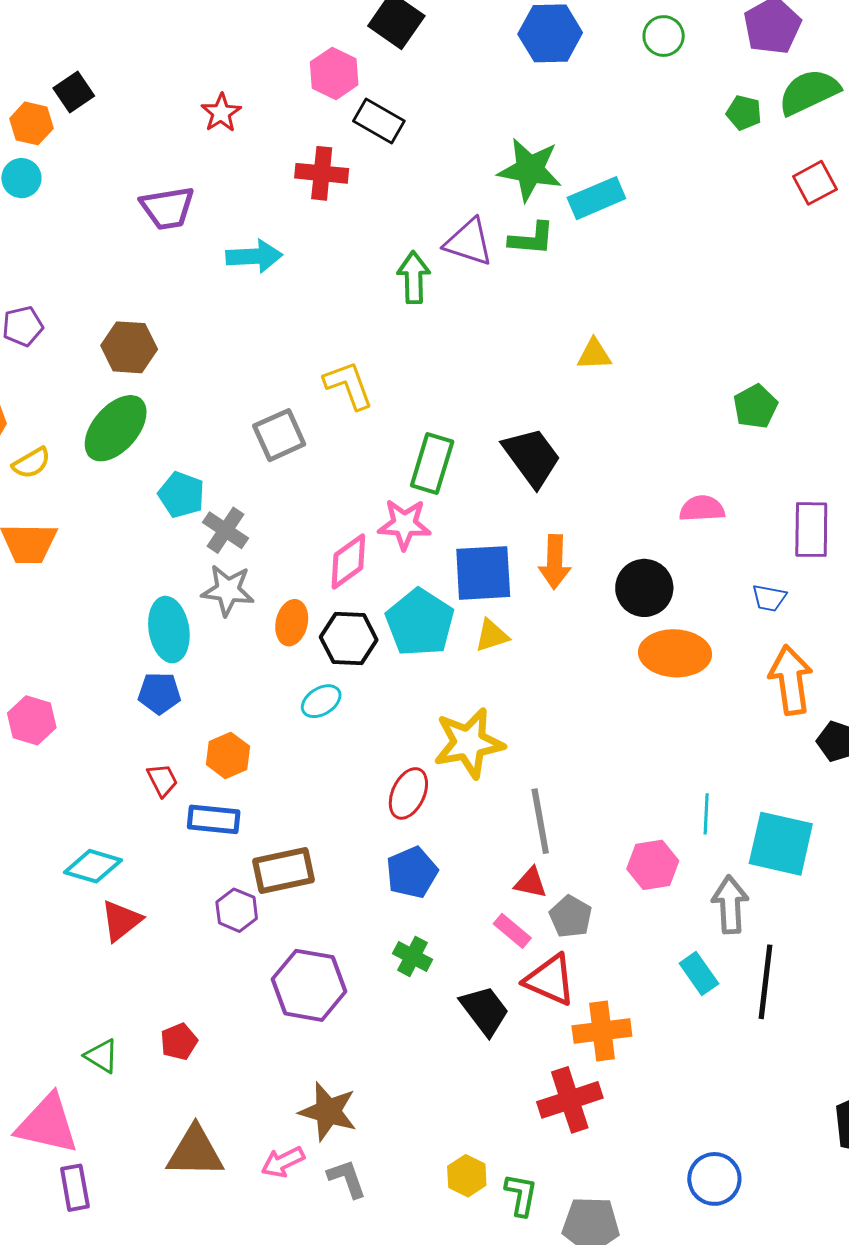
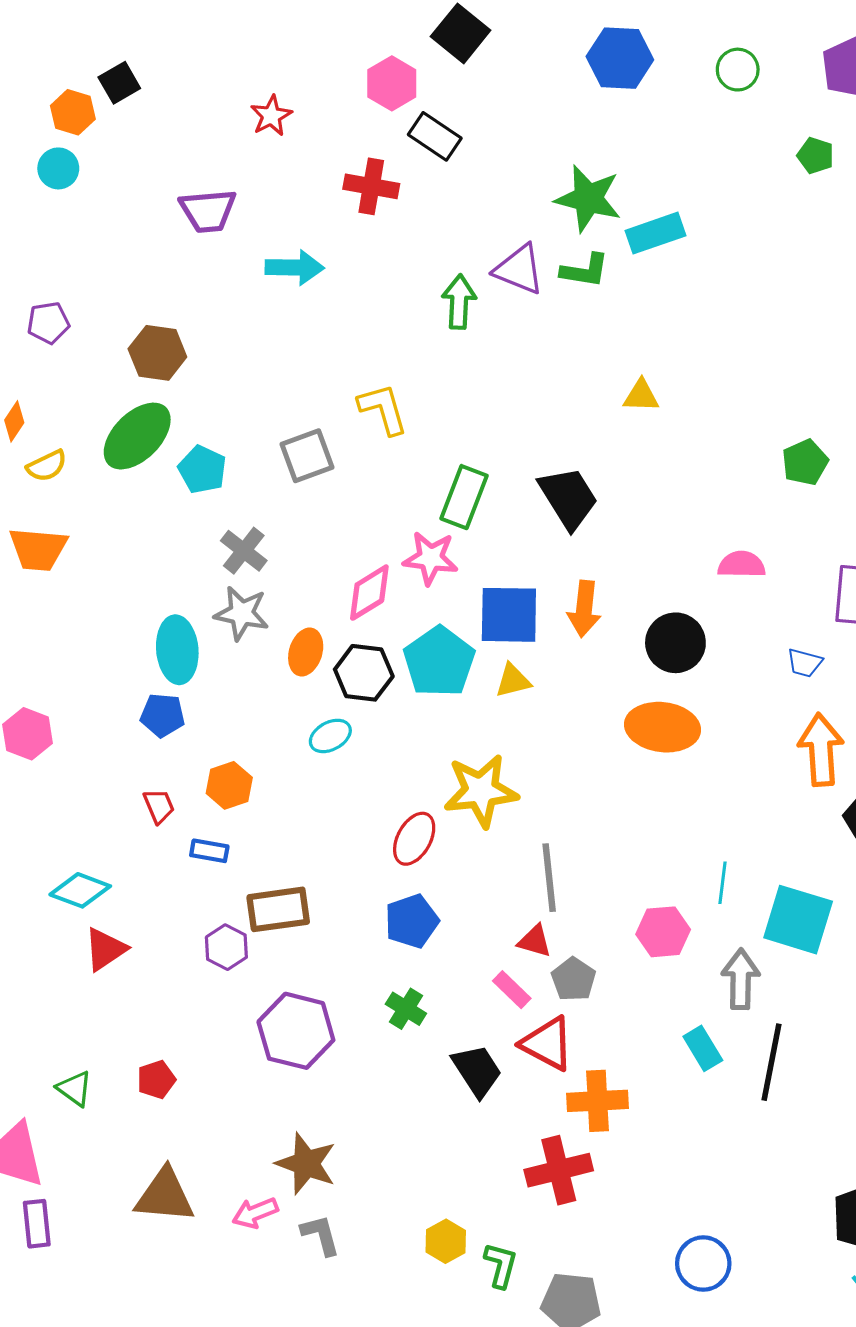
cyan pentagon: (181, 495) -> (202, 470), moved
orange ellipse: (675, 653) -> (663, 727), moved
blue rectangle: (214, 819) -> (209, 851), size x0.7

